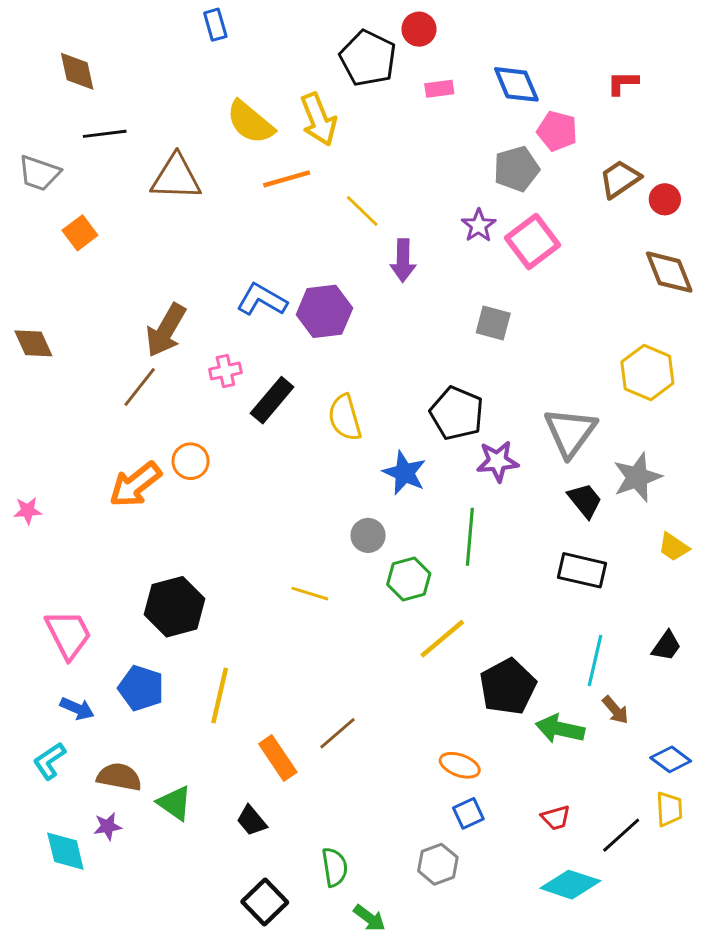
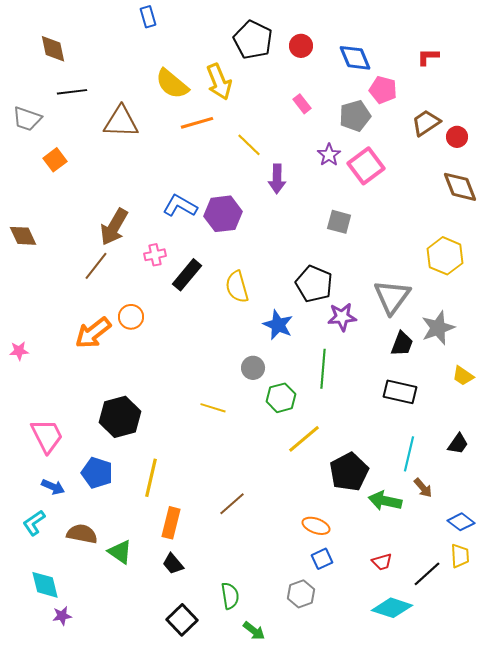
red circle: (419, 29) -> (301, 46), moved
pink rectangle: (439, 89) -> (302, 104), moved, turned 60
black trapezoid: (585, 500) -> (402, 344), turned 60
orange rectangle: (278, 758) -> (171, 523), moved, turned 48
purple star: (108, 826) -> (62, 616), moved

